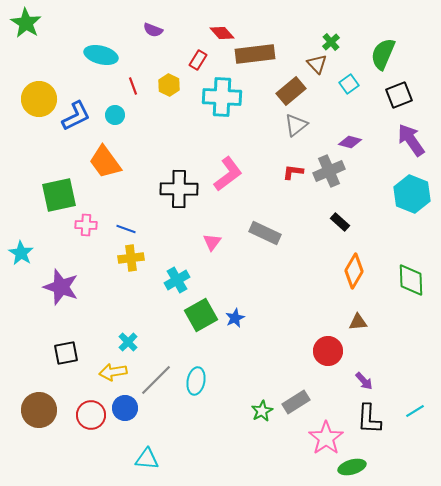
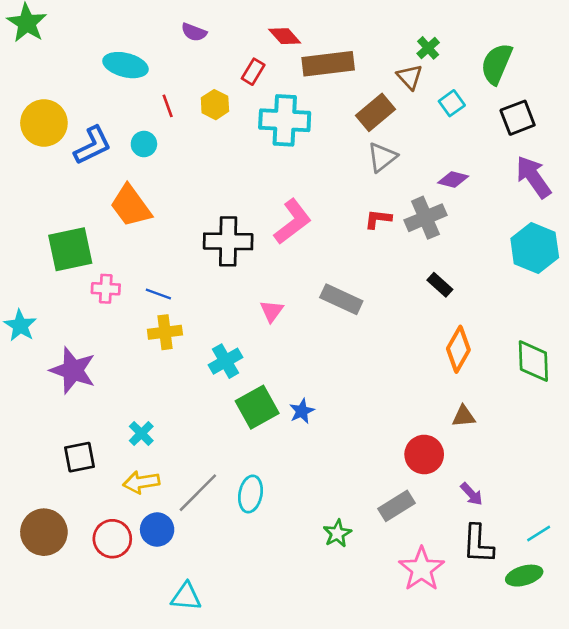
cyan cross: (128, 342) -> (141, 433), moved
gray rectangle: (296, 402) -> (397, 506), moved
green ellipse: (352, 467) -> (524, 576), moved

